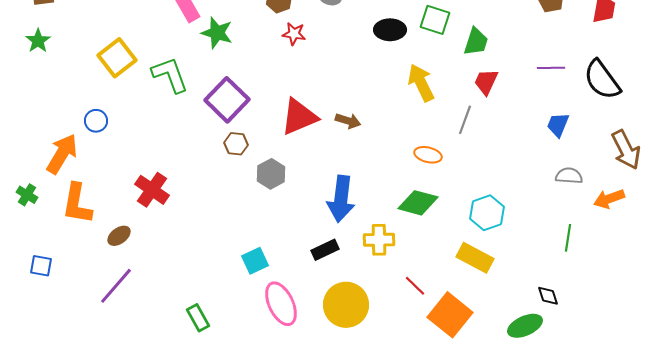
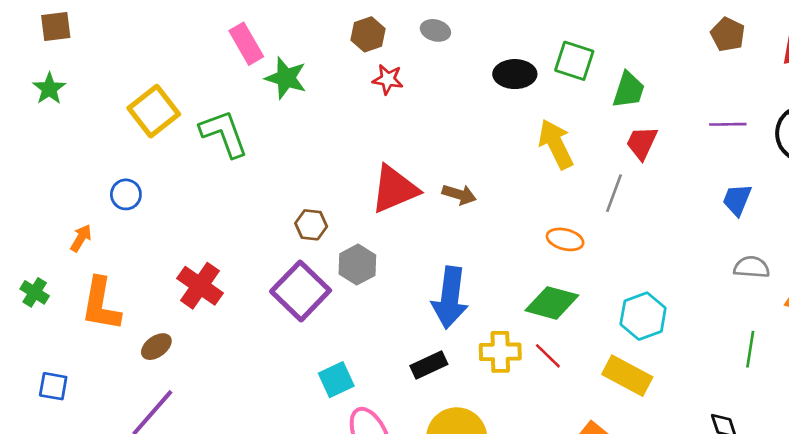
purple square: (227, 100) -> (301, 291), moved
orange arrow: (62, 154) -> (81, 238), size x0.5
red line: (415, 286) -> (548, 356), moved

